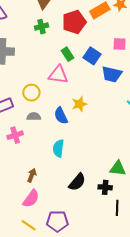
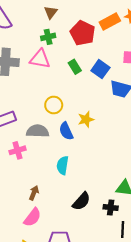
red pentagon: (74, 22) -> (83, 33), turned -30
pink triangle: (58, 75) -> (40, 59), moved
yellow circle: (31, 93) -> (54, 105), moved
gray semicircle: (34, 116) -> (38, 131), size x1.5

